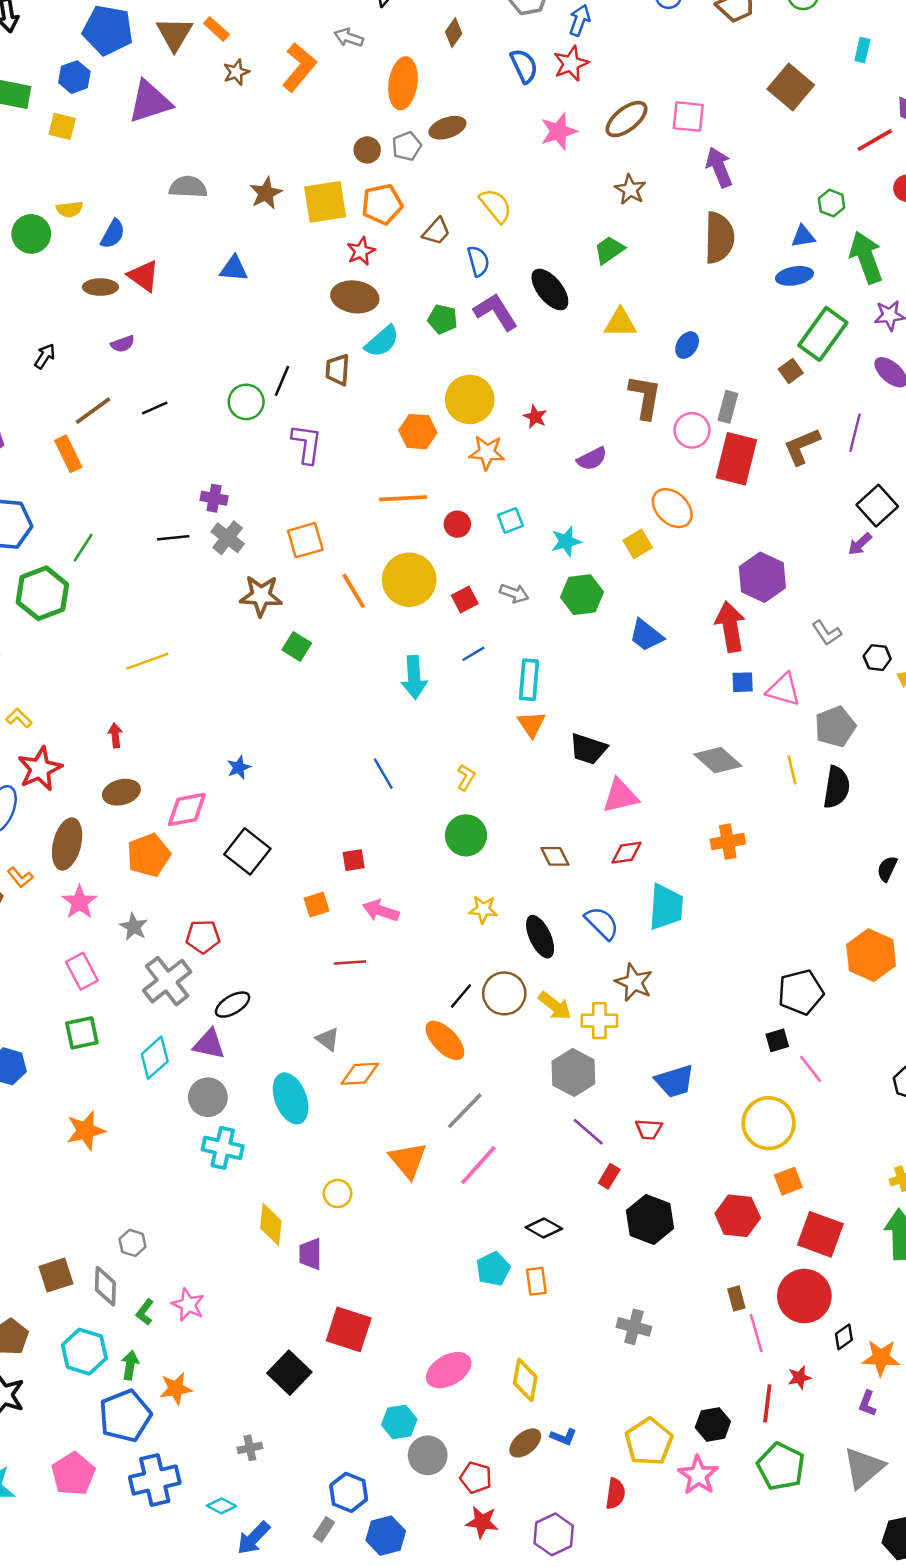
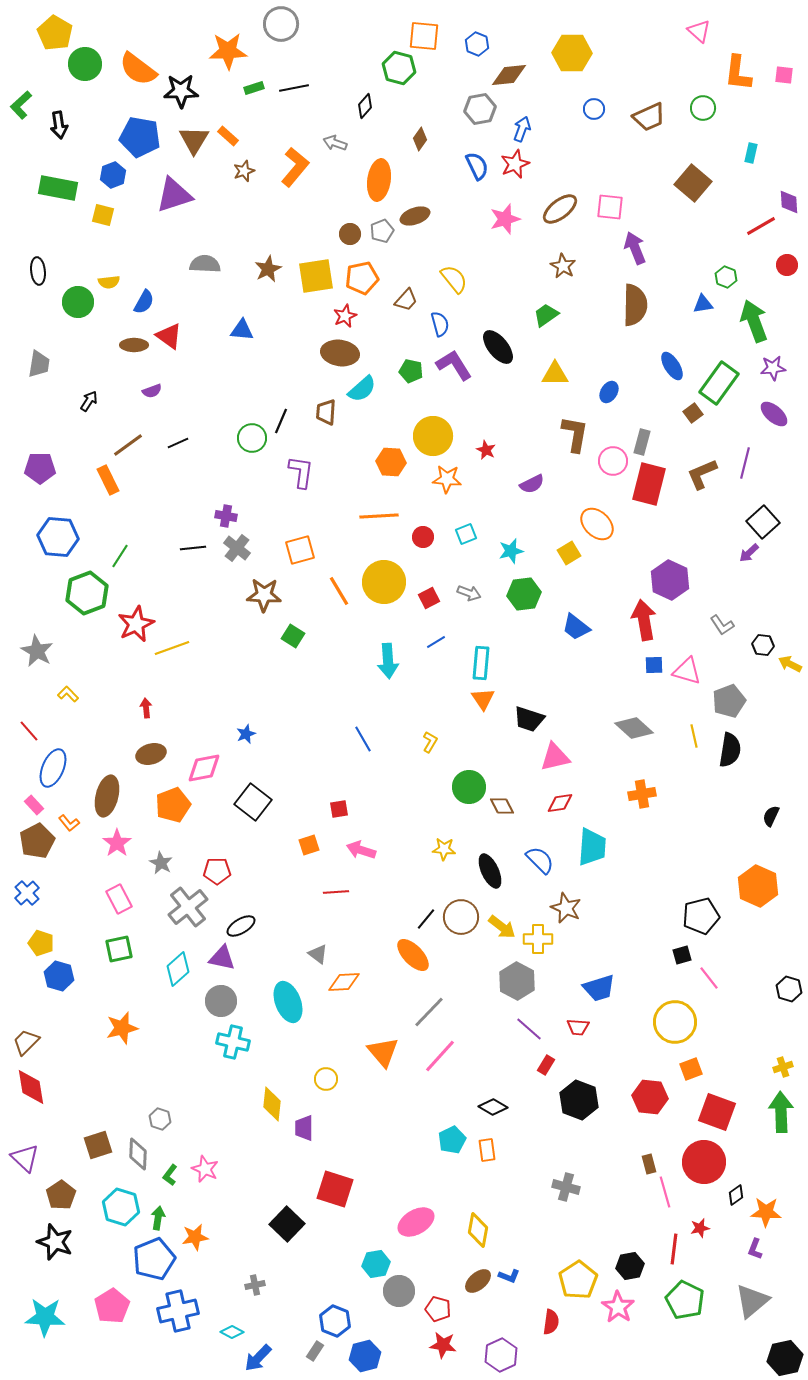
blue ellipse: (794, 276) -> (672, 366), moved, turned 68
red star: (40, 769) -> (136, 624), moved
green circle: (466, 835) -> (469, 787), moved

